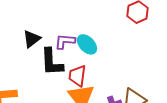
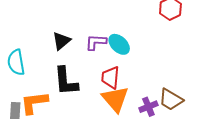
black L-shape: (52, 62) -> (66, 81), moved

